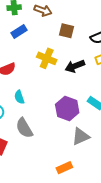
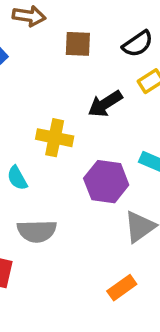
yellow cross: (47, 58) -> (55, 138), moved
gray semicircle: (24, 128) -> (37, 231), turned -50

